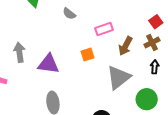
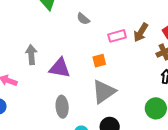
brown arrow: (125, 46) -> (141, 32), moved
gray triangle: (119, 77) -> (104, 92), moved

